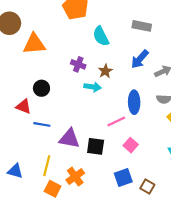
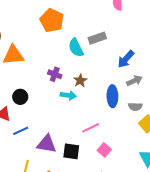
gray rectangle: (142, 26) -> (97, 38), moved, turned -30
blue arrow: (140, 59) -> (126, 59), moved
blue ellipse: (134, 102) -> (112, 96), moved
blue line: (42, 124) -> (21, 131), turned -35

